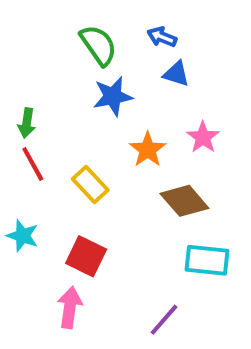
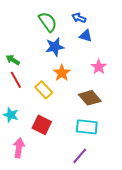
green arrow: (27, 123) -> (13, 60), turned 112
orange star: (148, 150) -> (62, 73), moved
cyan rectangle: (207, 260) -> (87, 127), moved
pink arrow: (70, 307) -> (19, 148), moved

